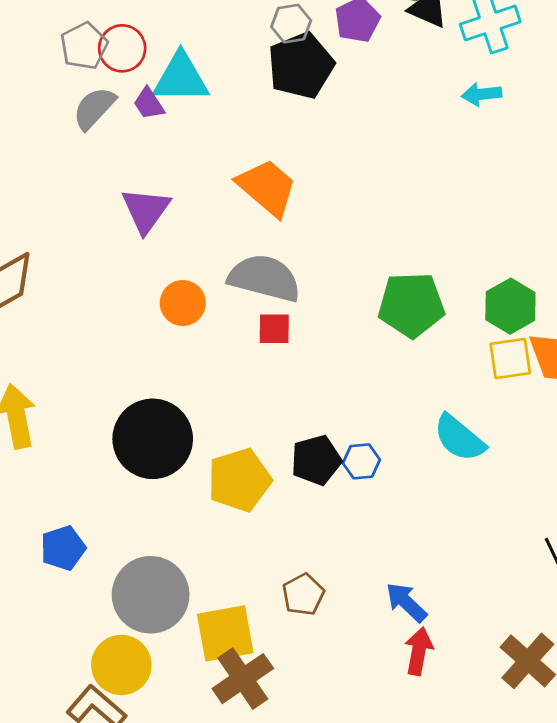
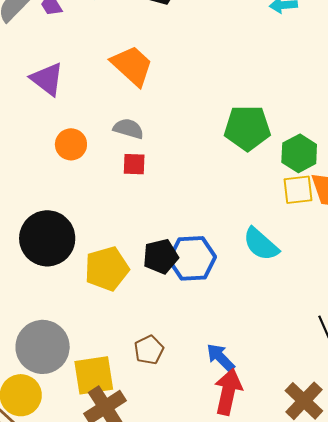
purple triangle: (146, 210) -> (47, 79), turned -30
gray semicircle: (264, 278) -> (128, 129), size x0.6
green pentagon: (411, 305) -> (247, 128), moved
blue hexagon: (361, 461) -> (192, 258), size x1.8
red arrow: (419, 651) -> (228, 392), size x1.4

